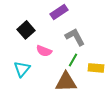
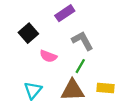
yellow rectangle: (96, 68) -> (106, 88), moved
cyan triangle: (22, 69) -> (33, 90), moved

